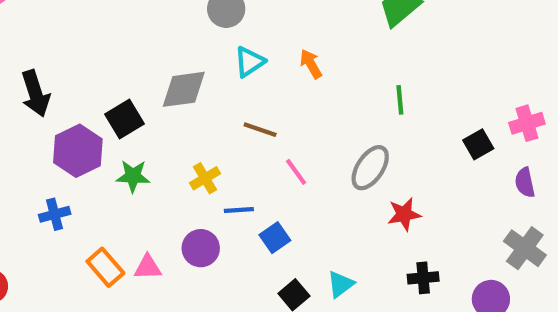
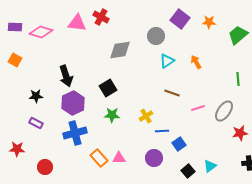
gray diamond: (184, 89) -> (120, 50), moved
purple hexagon: (78, 151) -> (73, 103), moved
pink line: (296, 172) -> (198, 108), moved, turned -72
blue cross: (55, 214) -> (75, 133), size x1.6
purple circle: (201, 248) -> (154, 158), moved

